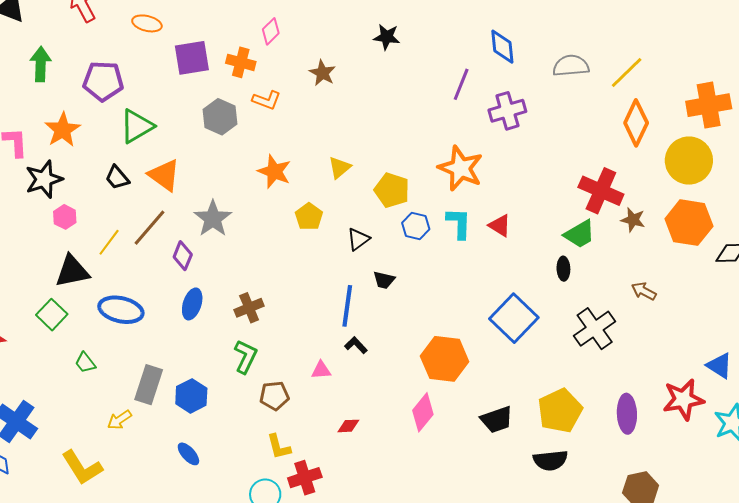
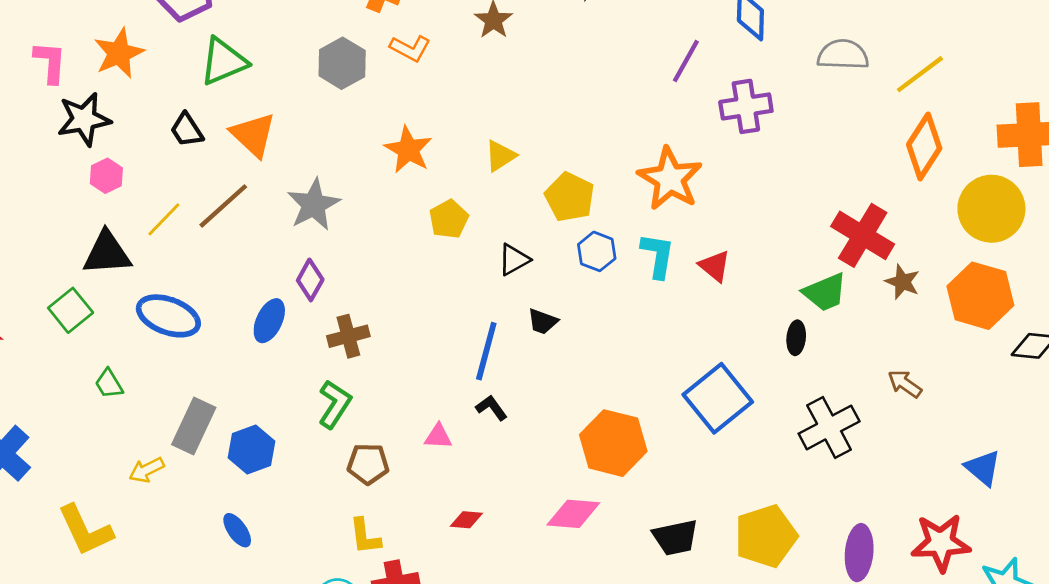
purple diamond: (183, 256) -> (310, 280), moved
blue triangle: (719, 366) -> (983, 468), moved
pink diamond: (423, 412) -> (573, 514), turned 48

